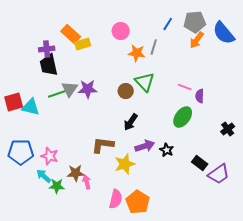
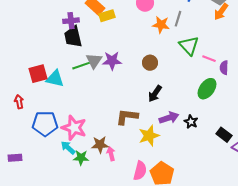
green triangle: (145, 82) -> (189, 46), moved
pink star: (50, 156) -> (74, 128), size x1.4

